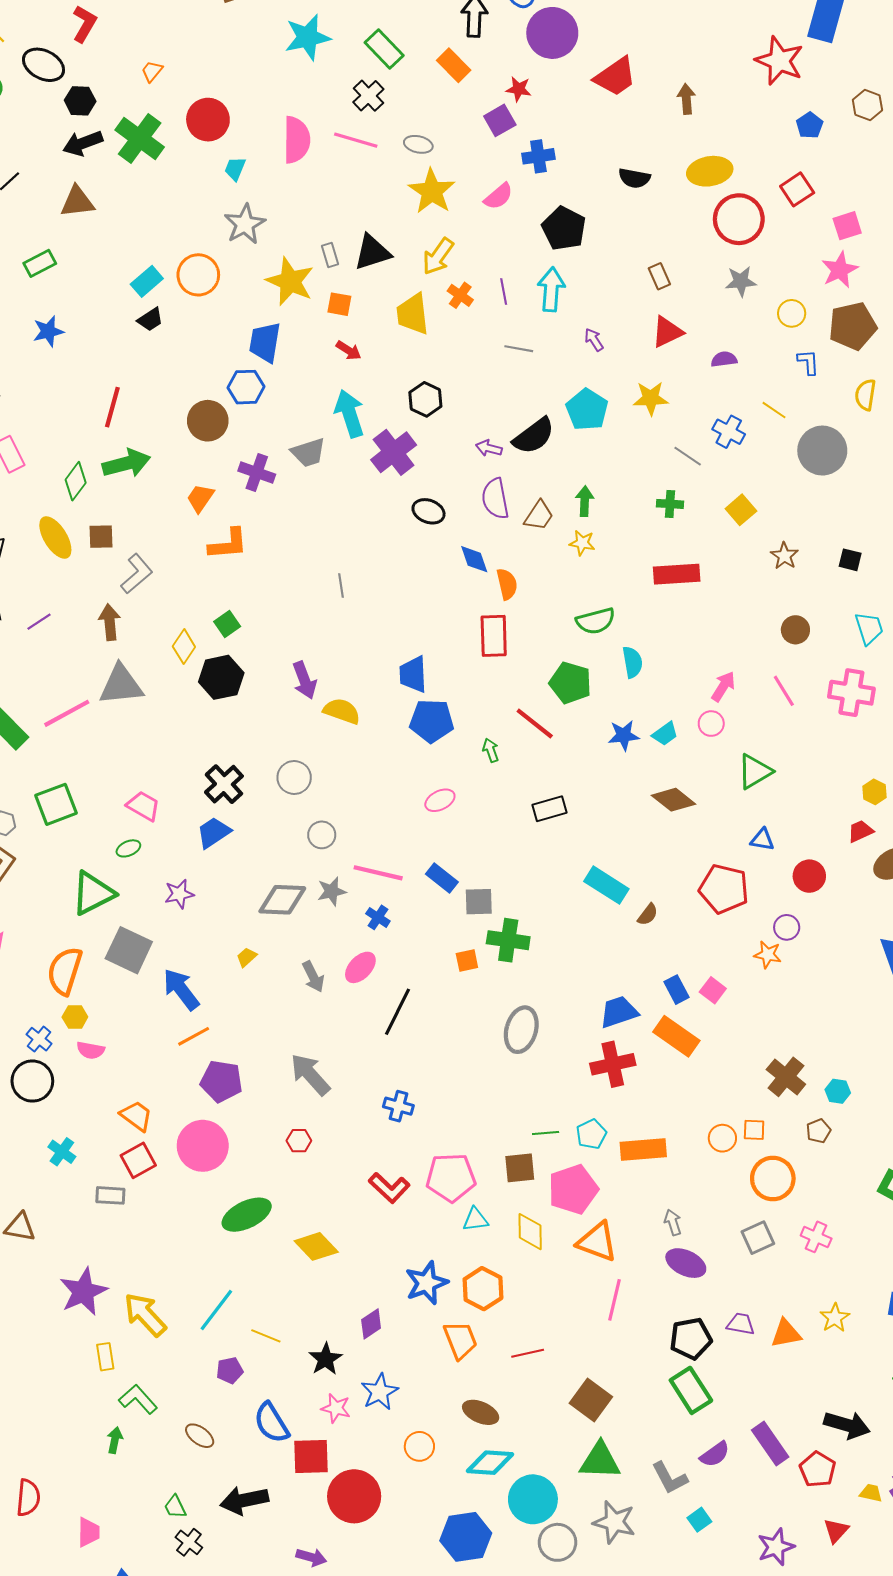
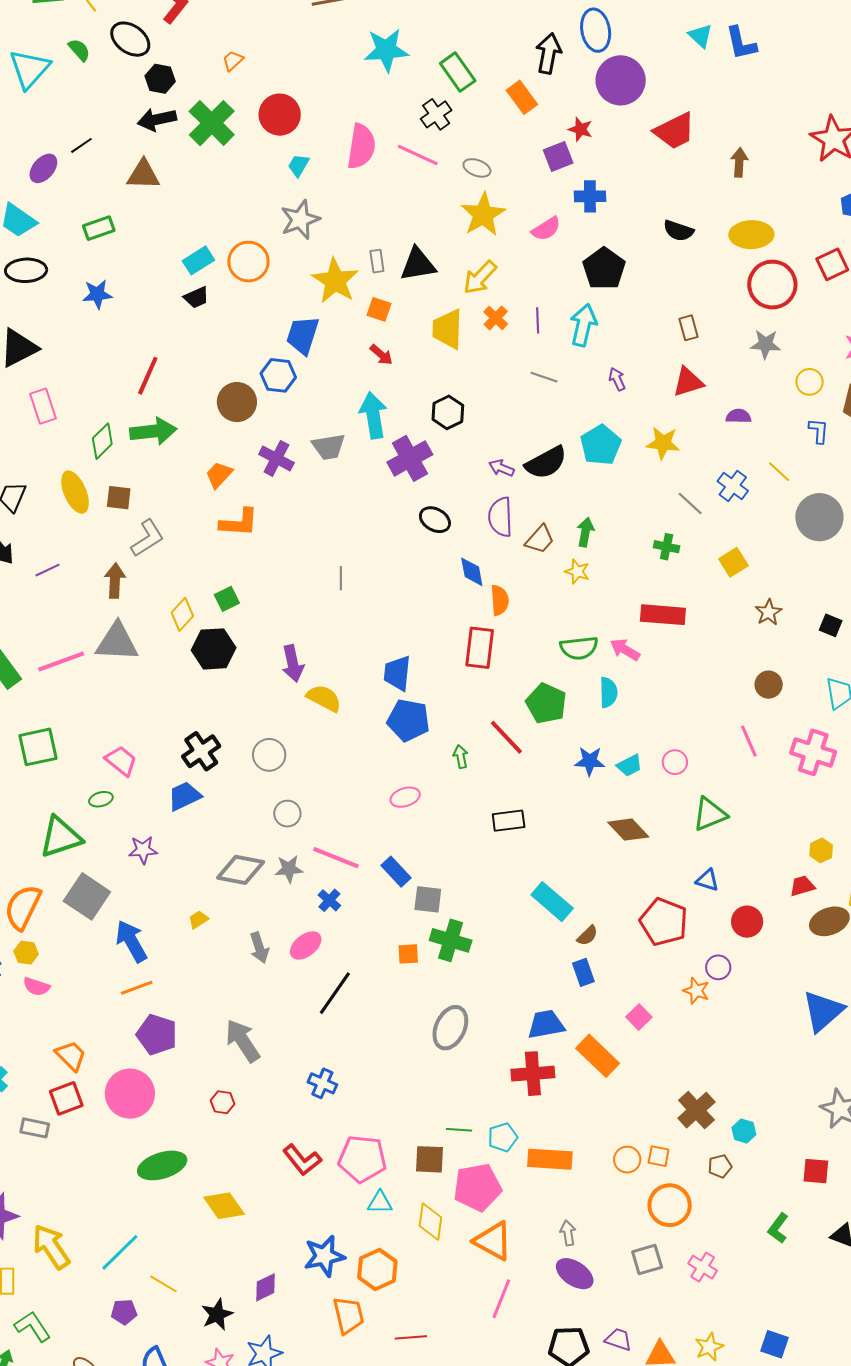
pink arrow: (723, 686) -> (625, 650), moved, turned -100
blue rectangle: (676, 990) -> (583, 972), moved

